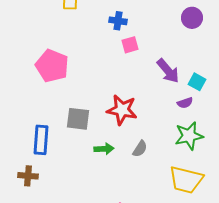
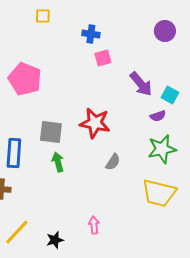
green arrow: (104, 149) -> (58, 162), moved, turned -102

